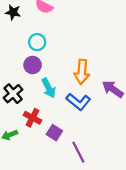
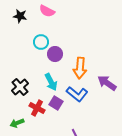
purple circle: (33, 65) -> (55, 54), moved
purple square: (54, 133) -> (56, 103), moved

